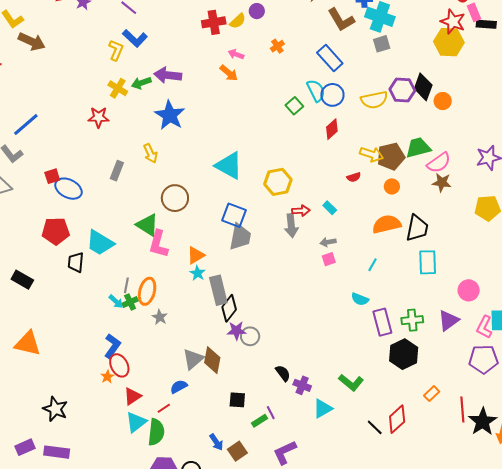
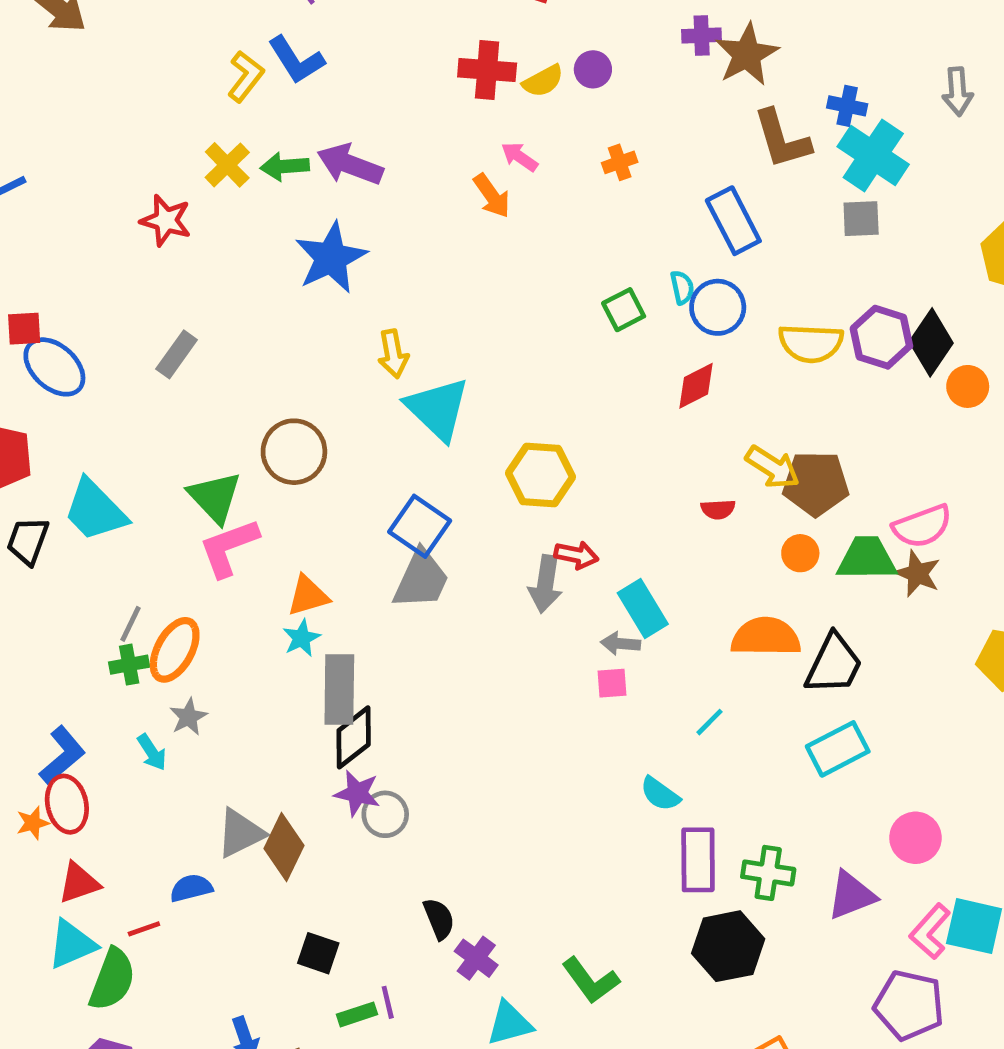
cyan semicircle: (316, 91) -> (682, 287), size x0.6
green trapezoid: (418, 148) -> (867, 559), moved
yellow arrow: (150, 153) -> (393, 354), moved
cyan rectangle: (330, 208) -> (643, 608), moved, size x1.6
pink L-shape: (158, 244) -> (229, 548), turned 40
cyan rectangle: (428, 262) -> (838, 749), turned 50
cyan arrow: (116, 301) -> (152, 752), moved

